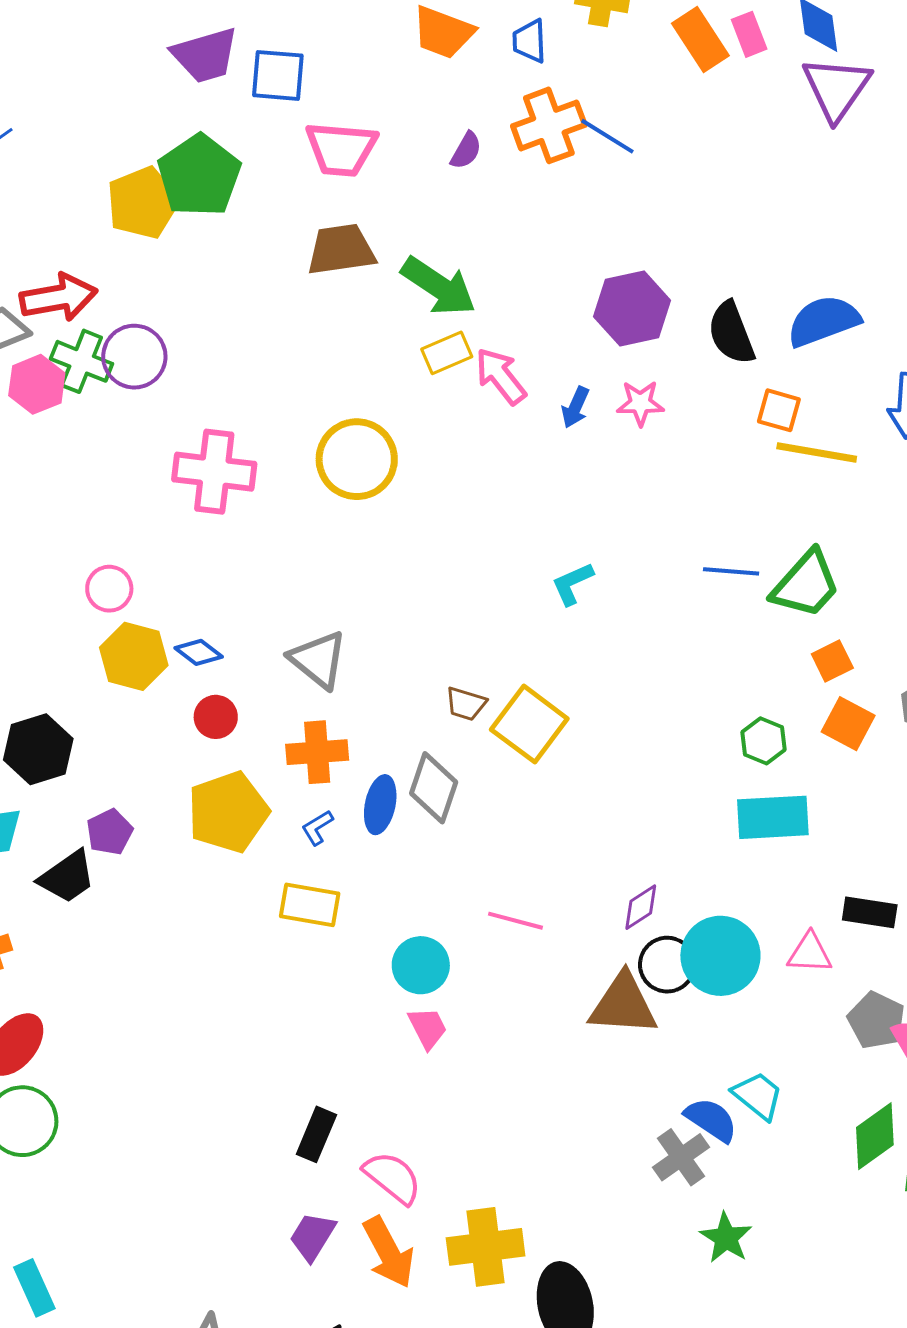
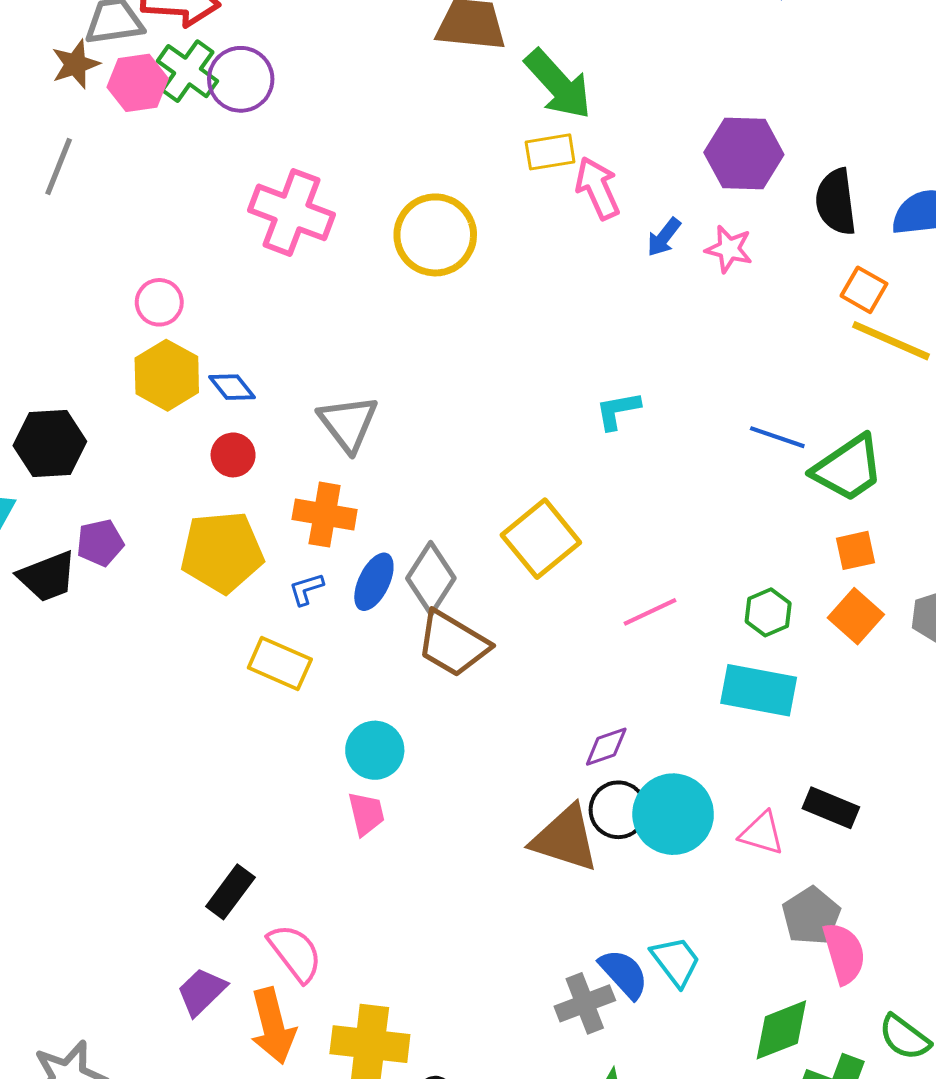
brown trapezoid: (466, 704) -> (453, 644), moved, size x1.8
pink line: (516, 921) -> (650, 612), moved, turned -54

